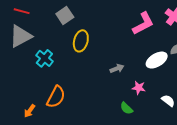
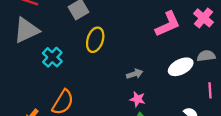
pink star: (139, 88) -> (138, 99), moved

